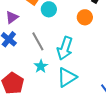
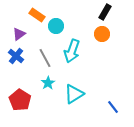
orange circle: (85, 17) -> (102, 34), moved
cyan arrow: (65, 48) -> (72, 51), moved

